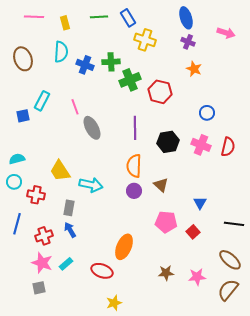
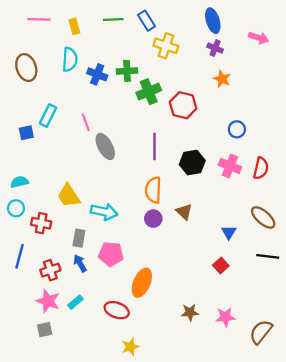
pink pentagon: (166, 222) -> (111, 254), moved
brown ellipse: (230, 260) -> (263, 217), moved

